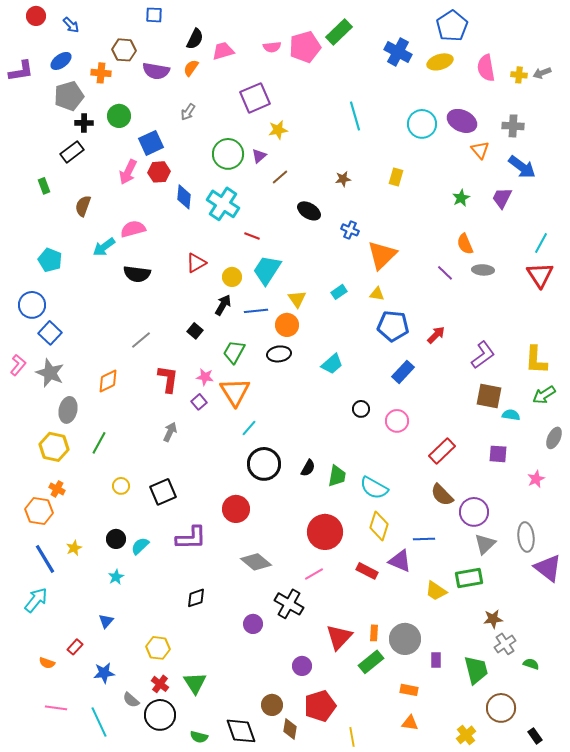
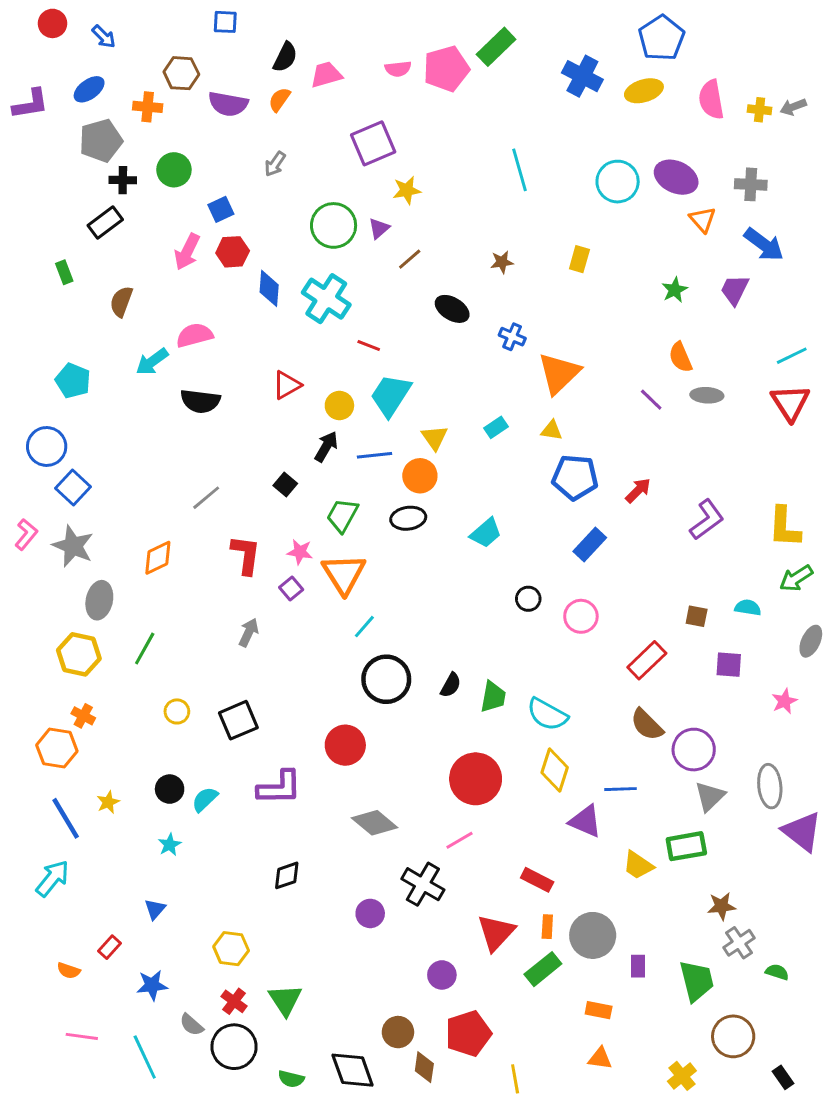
blue square: (151, 143) -> (221, 209), size x0.7
cyan line: (541, 243) -> (792, 356), turned 35
brown square: (489, 396) -> (697, 616), moved, size x0.6
red rectangle: (367, 571) -> (537, 880), moved

